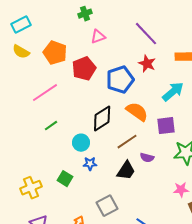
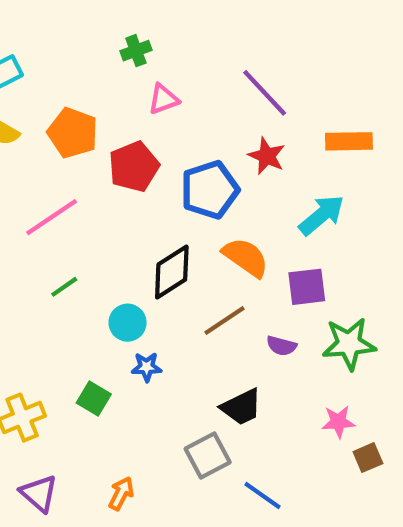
purple semicircle: (147, 158) -> (281, 346), moved
black trapezoid: (126, 171) -> (241, 407), moved, turned 30
gray square: (107, 206) -> (208, 455), moved

